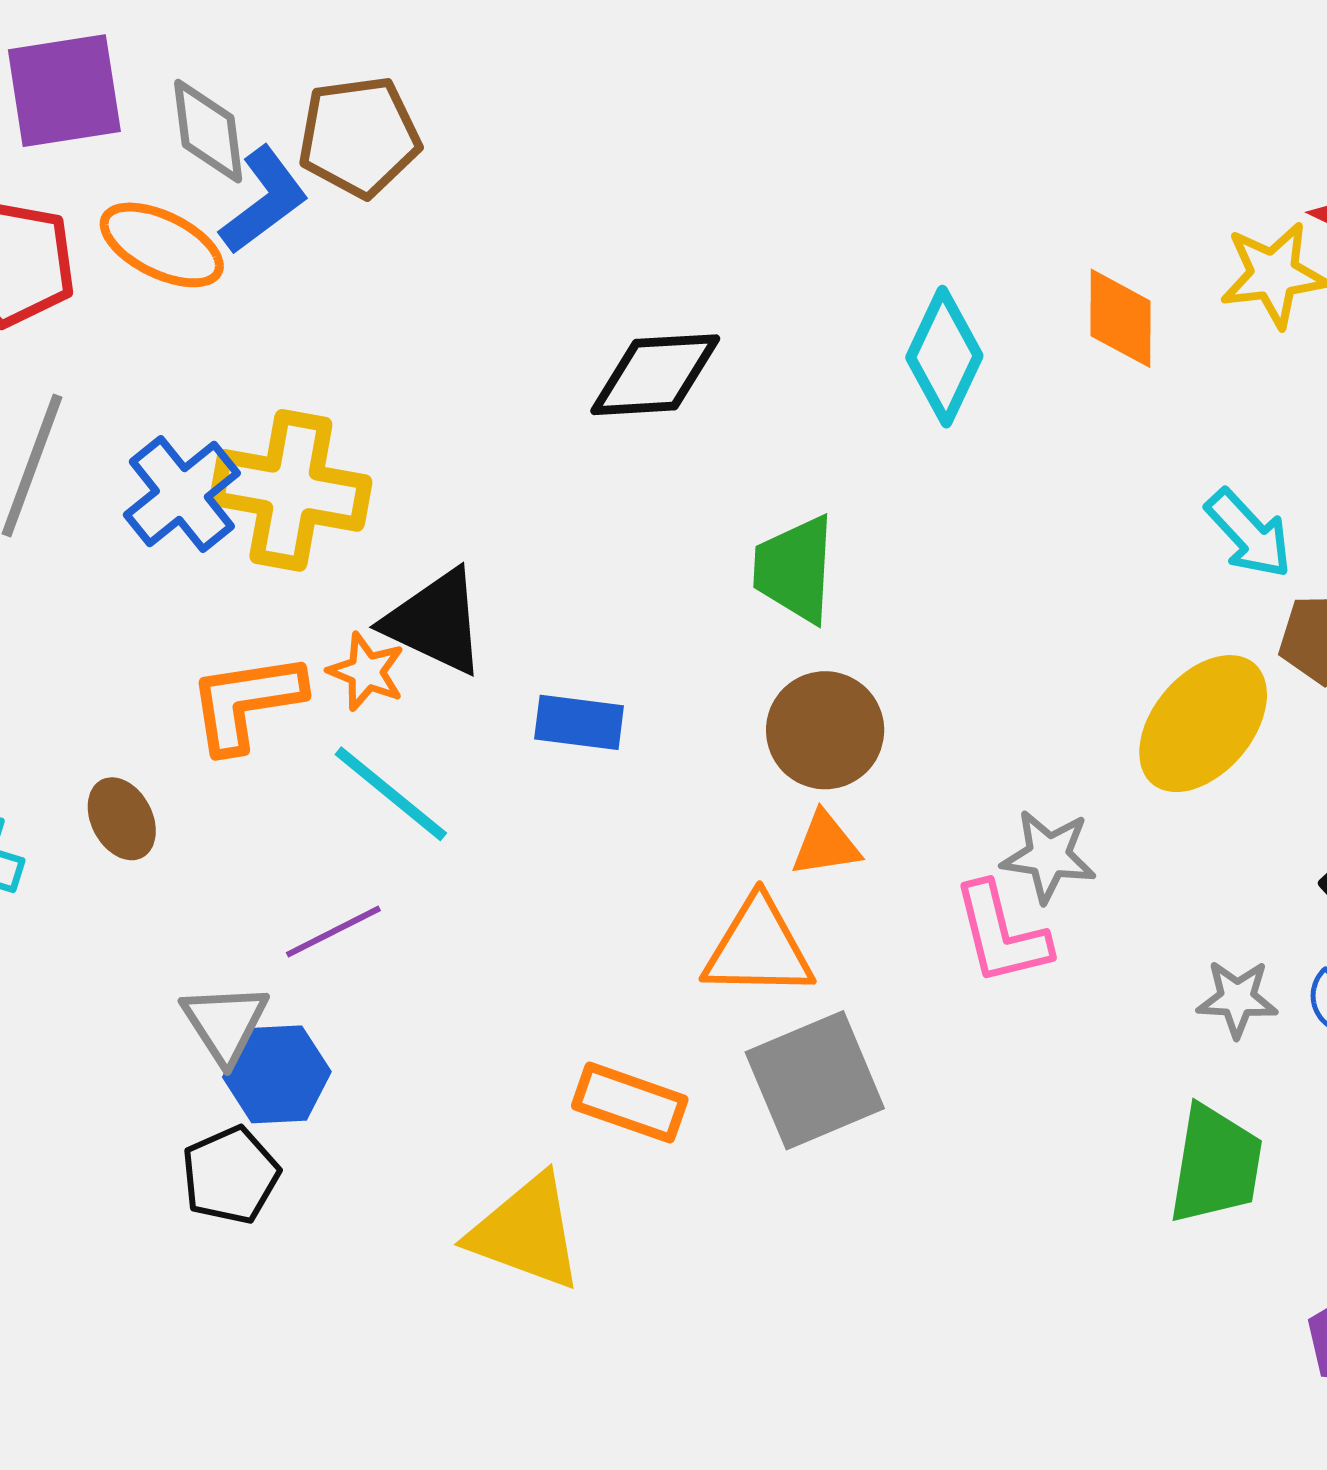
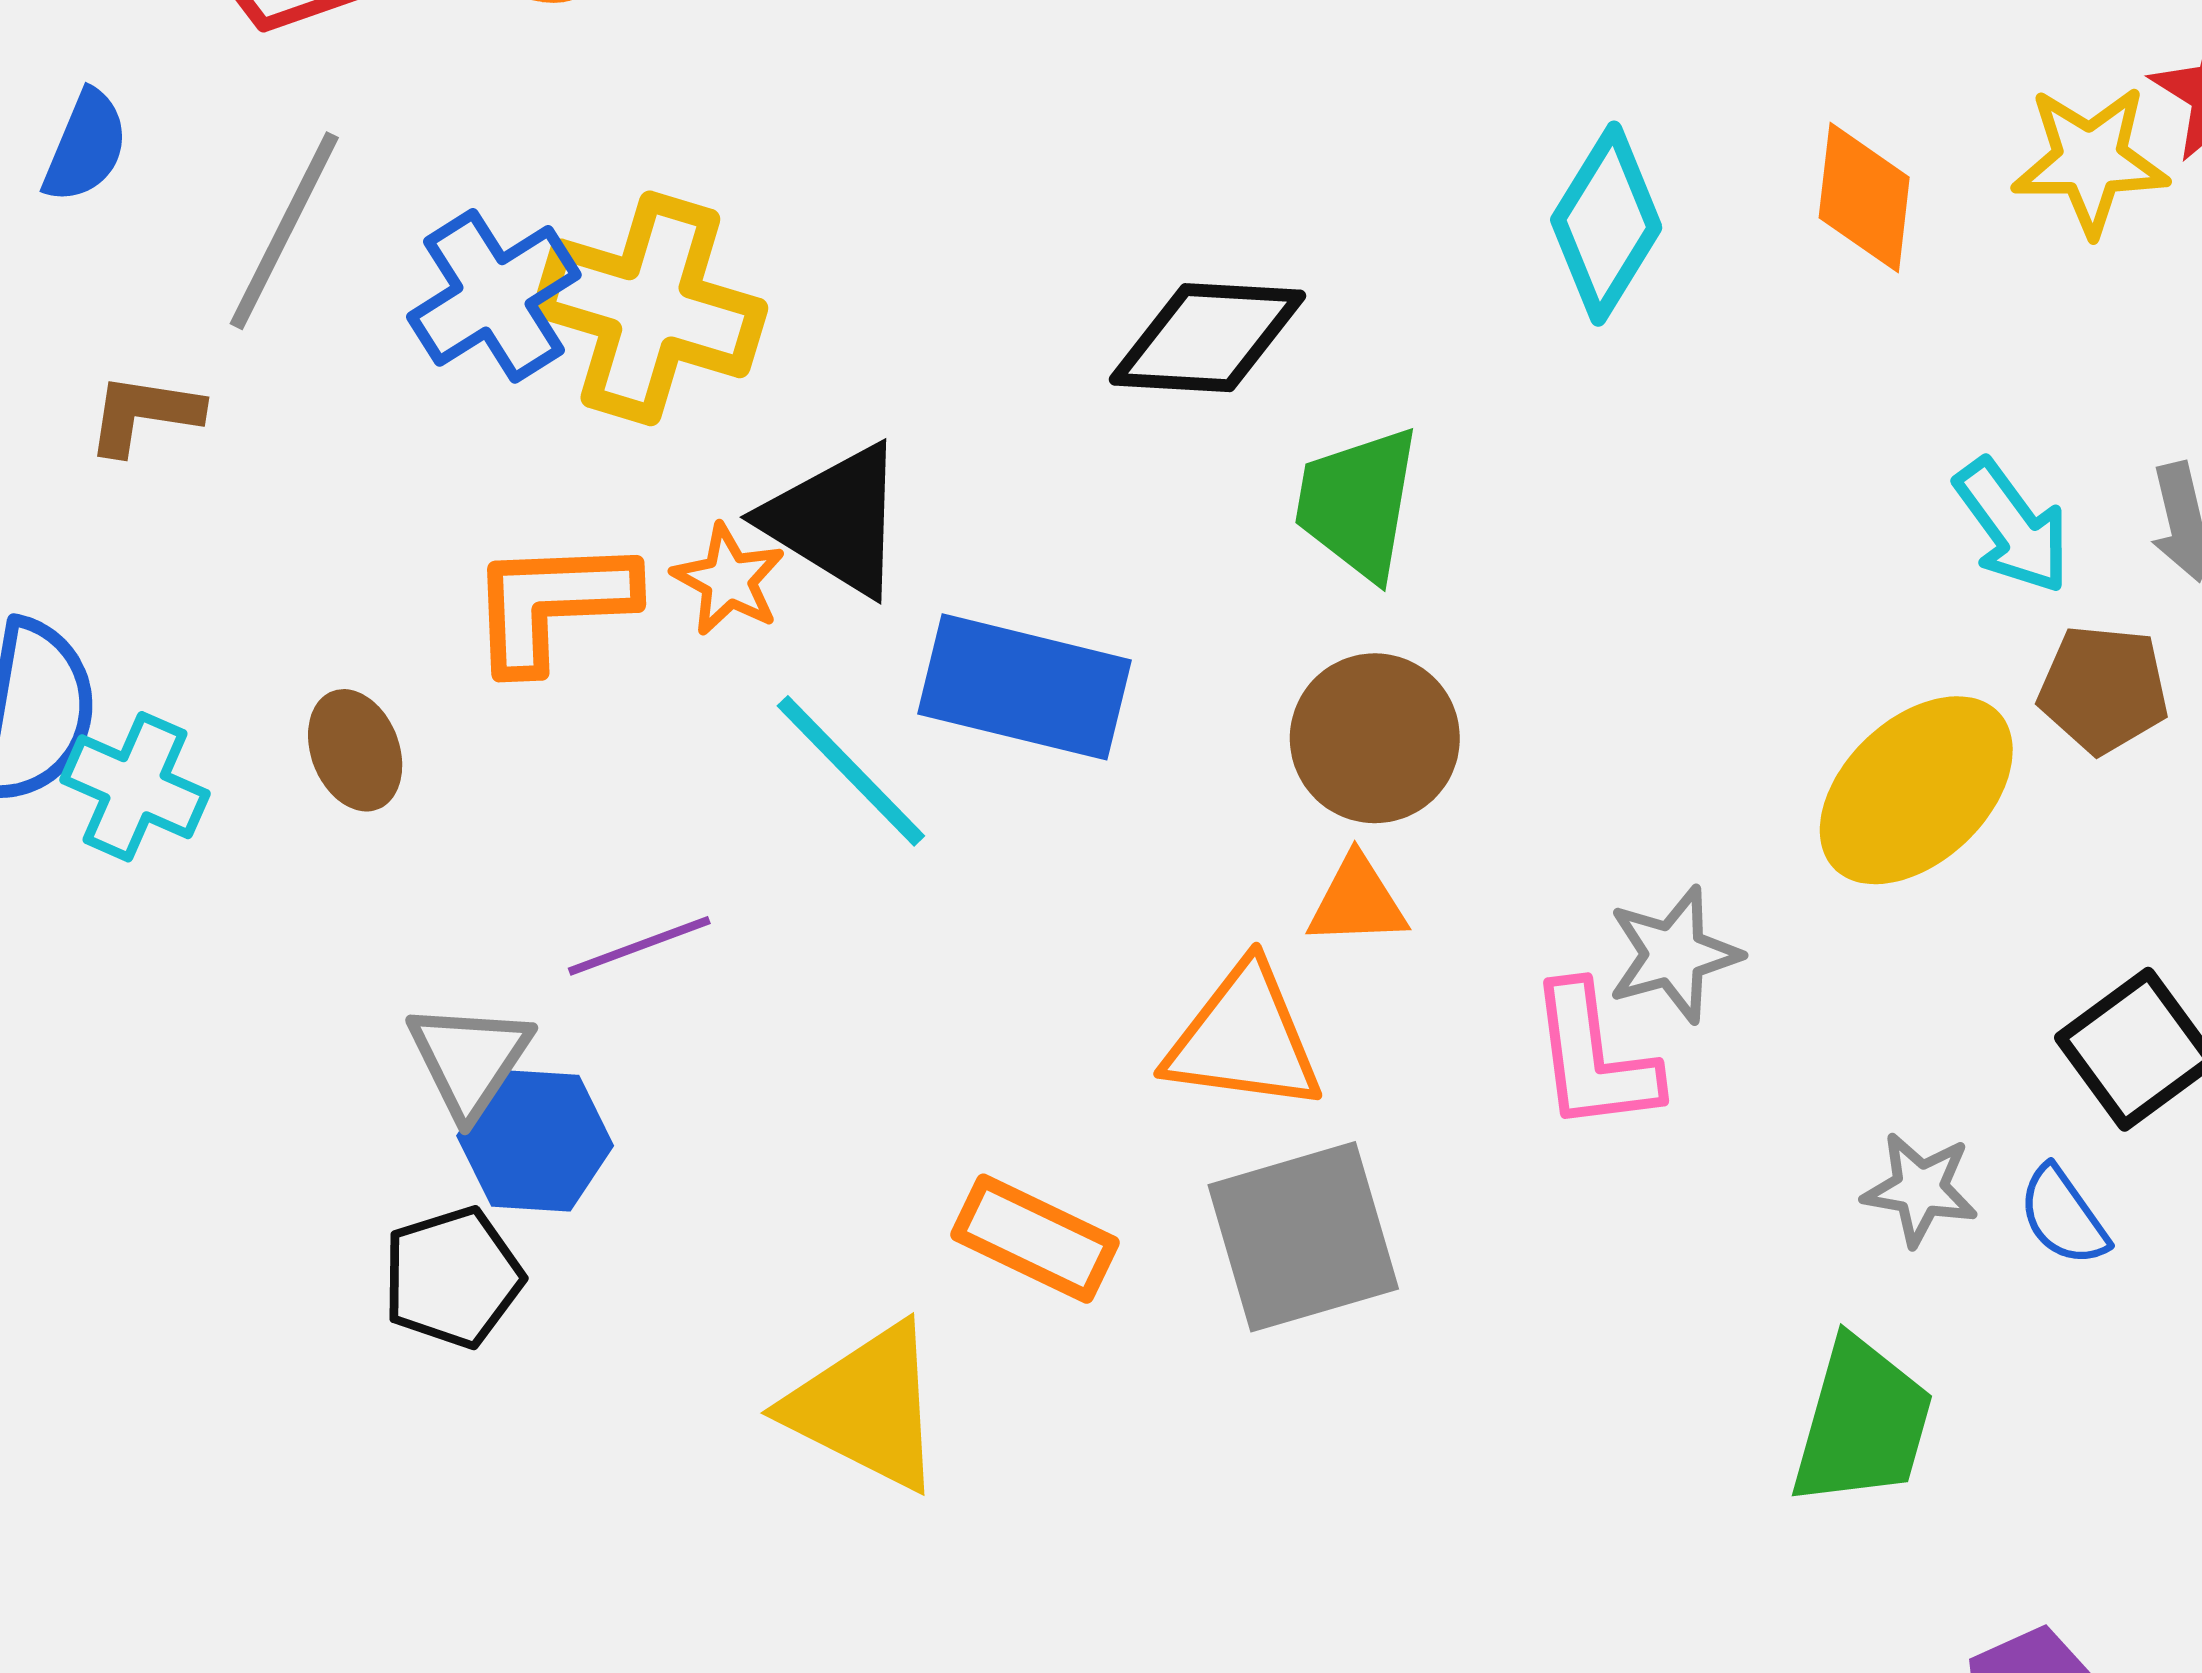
black diamond: (655, 375) -> (1207, 338), moved
blue rectangle: (579, 722) -> (1025, 687), size x1.6
cyan line: (391, 794) -> (851, 771), moved
gray star: (1049, 856) -> (1674, 954), turned -30

